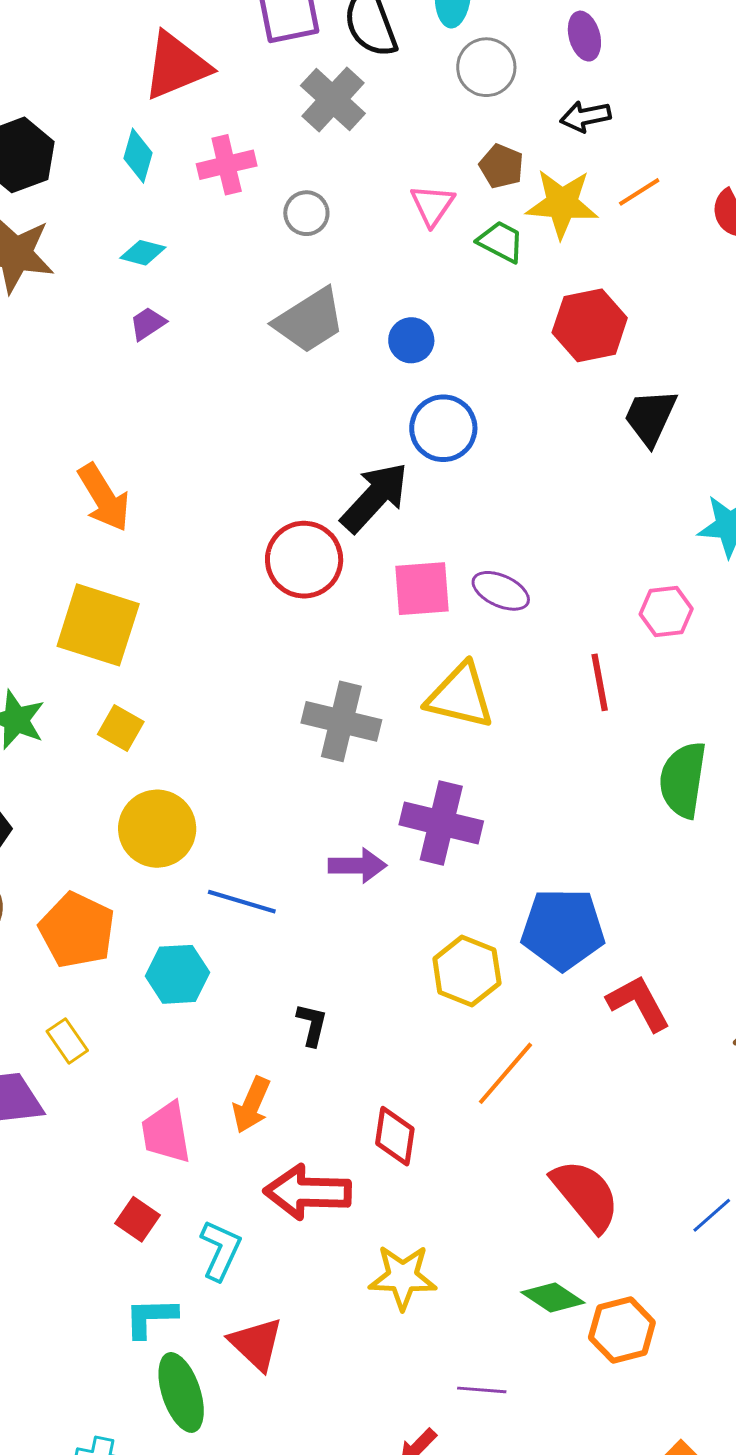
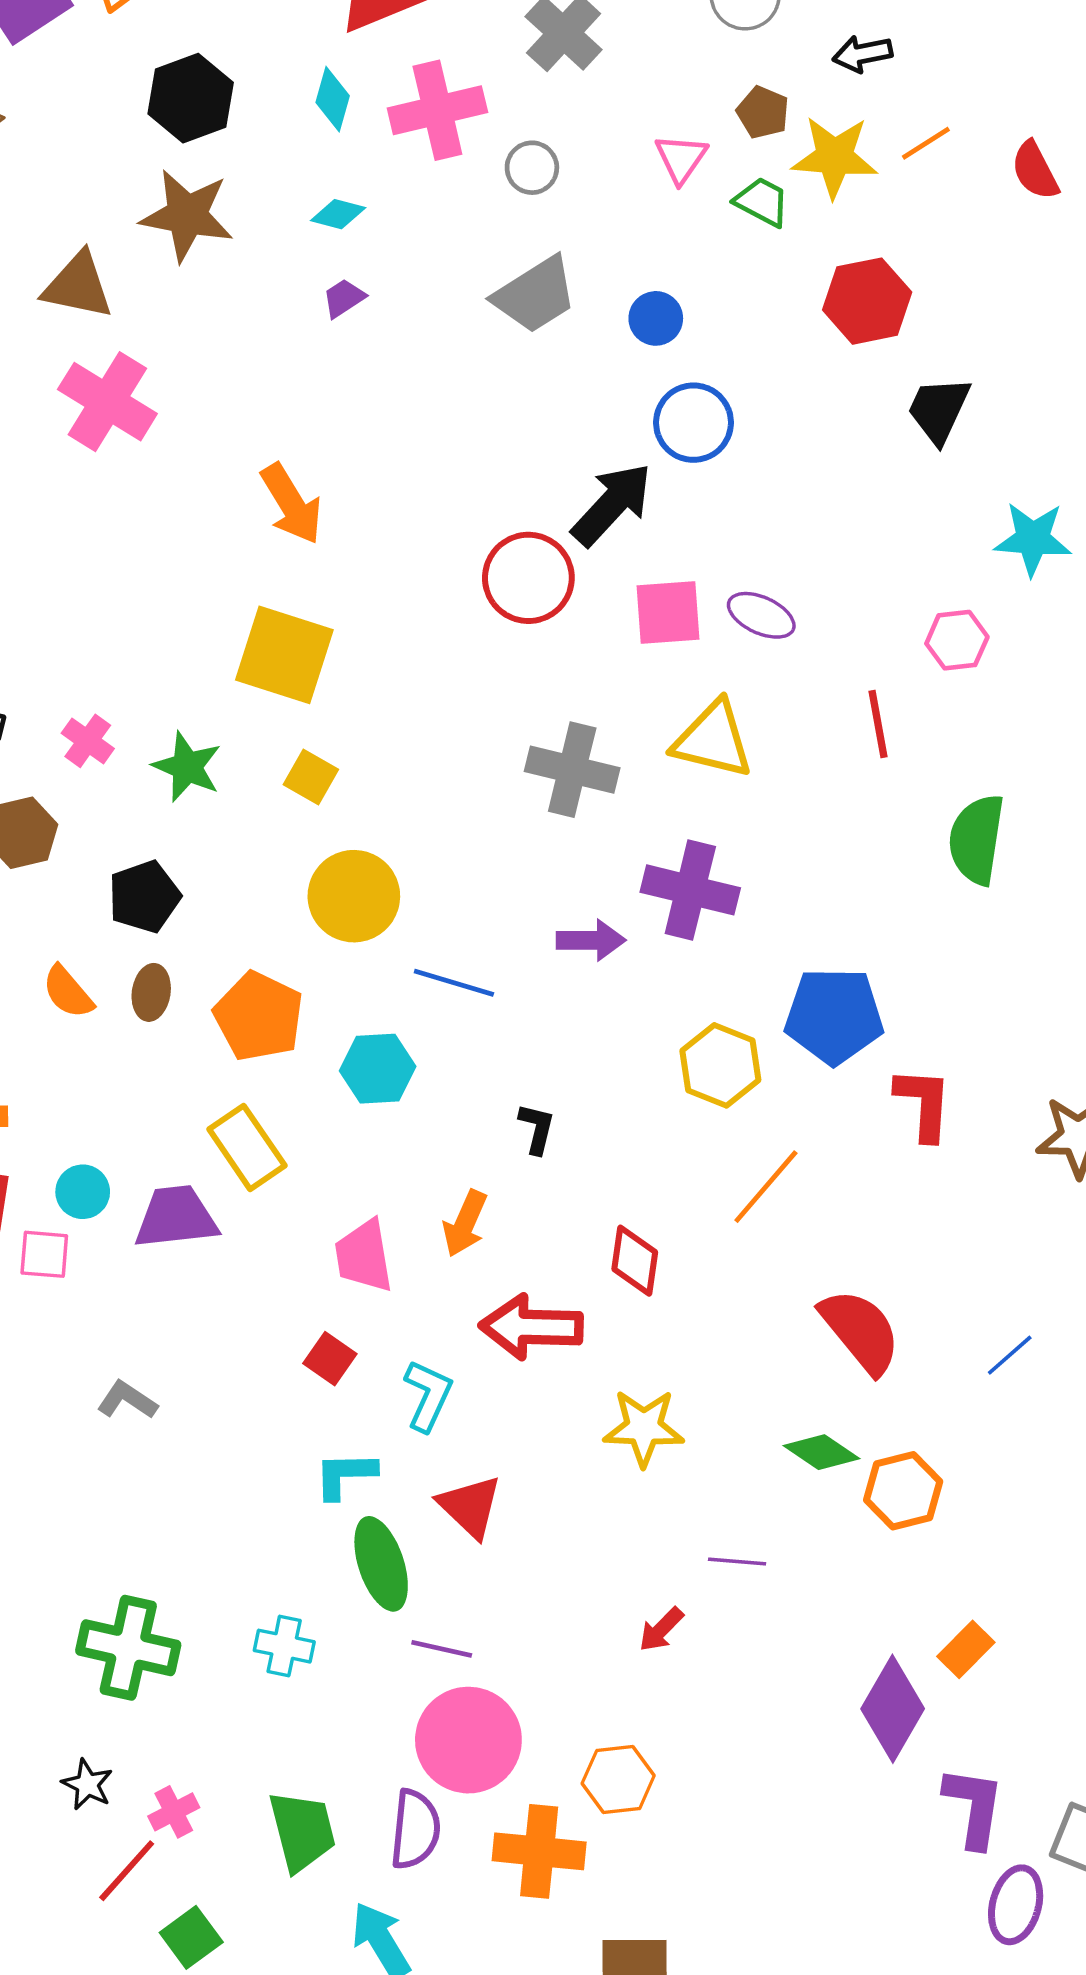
pink cross: (227, 165) -> (437, 110), size x1.4
red L-shape: (639, 1003) -> (924, 1104), turned 32
yellow rectangle: (67, 1041) -> (247, 1147), size x1.6

